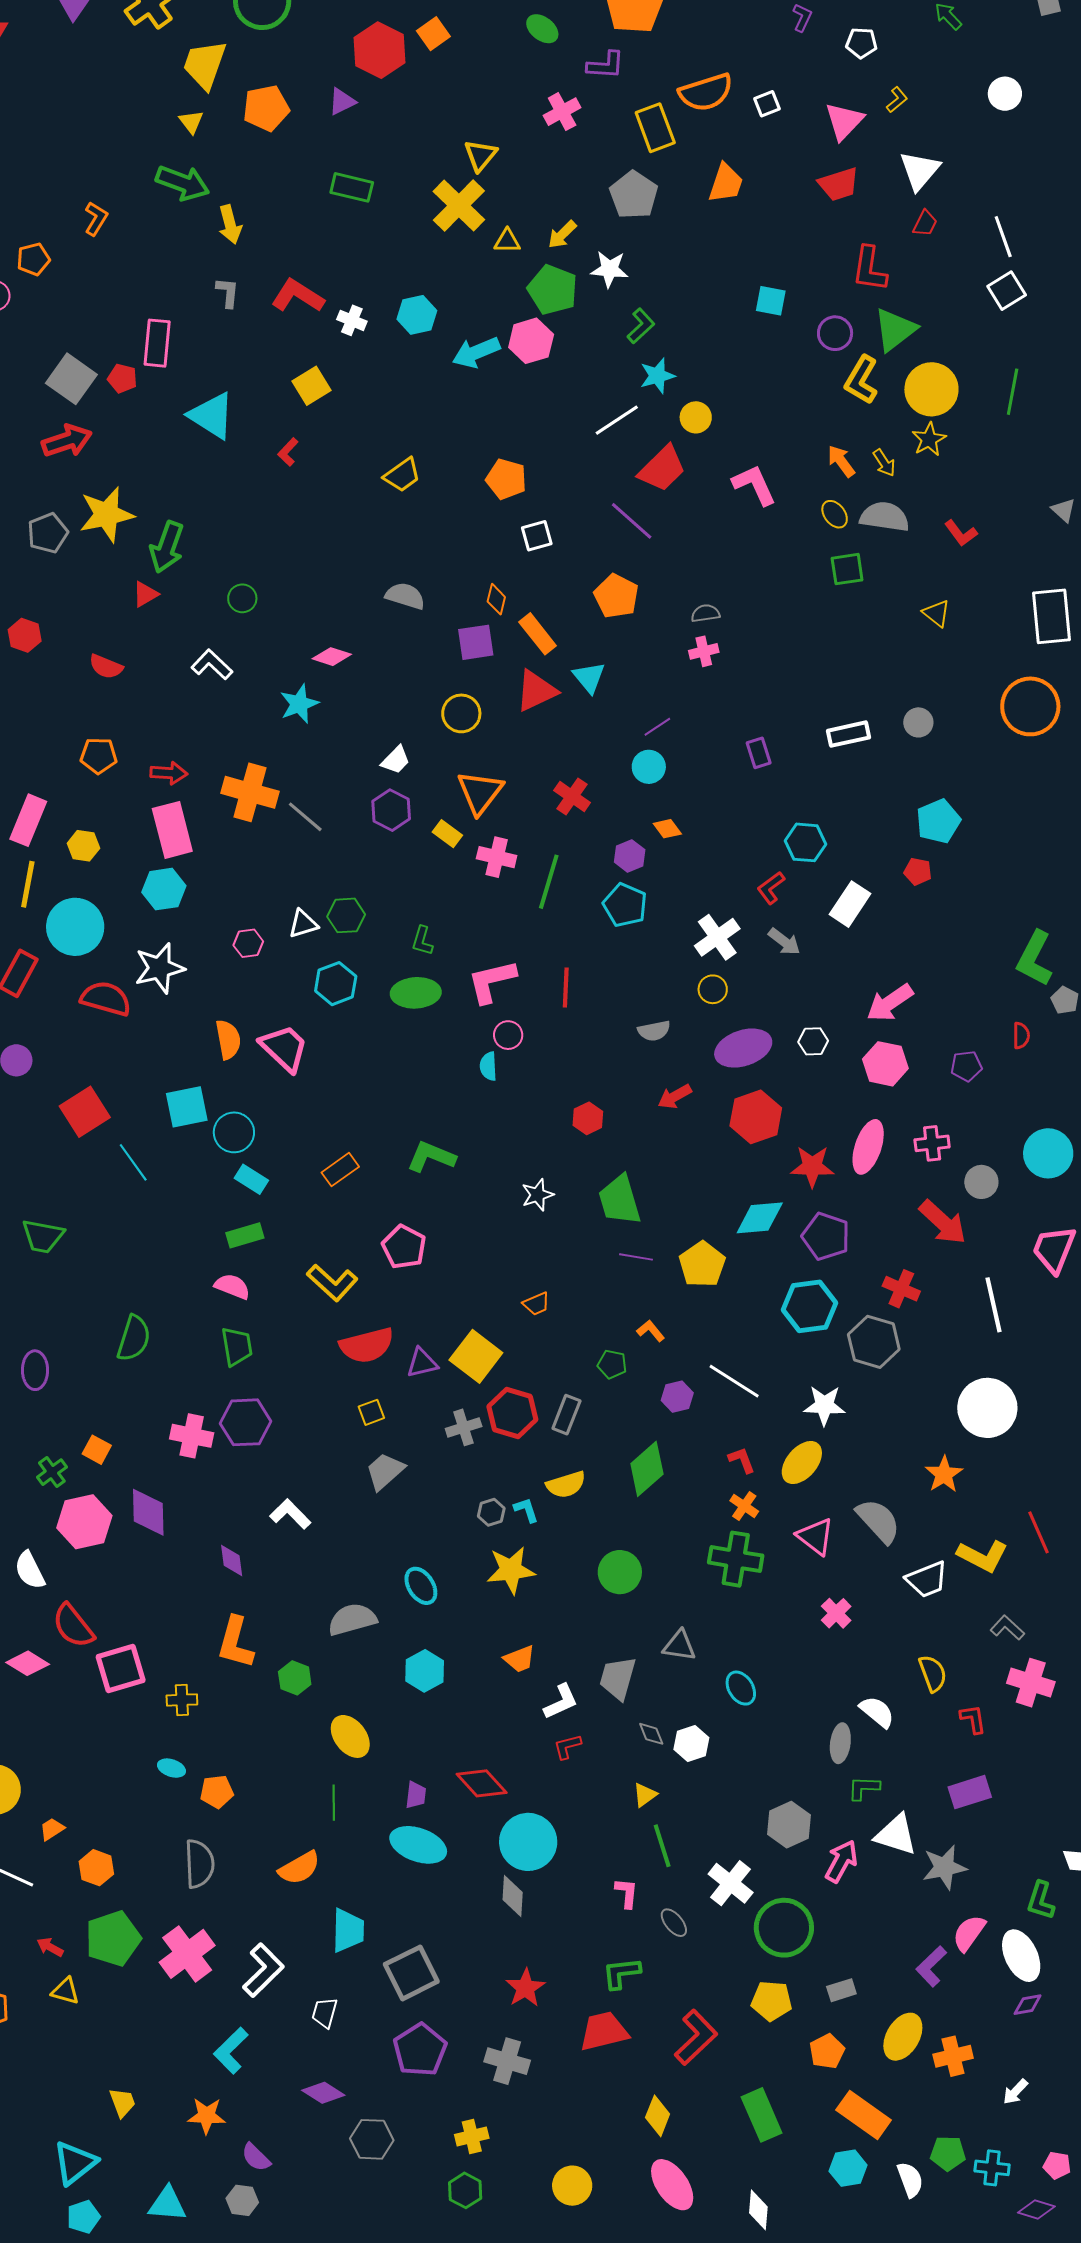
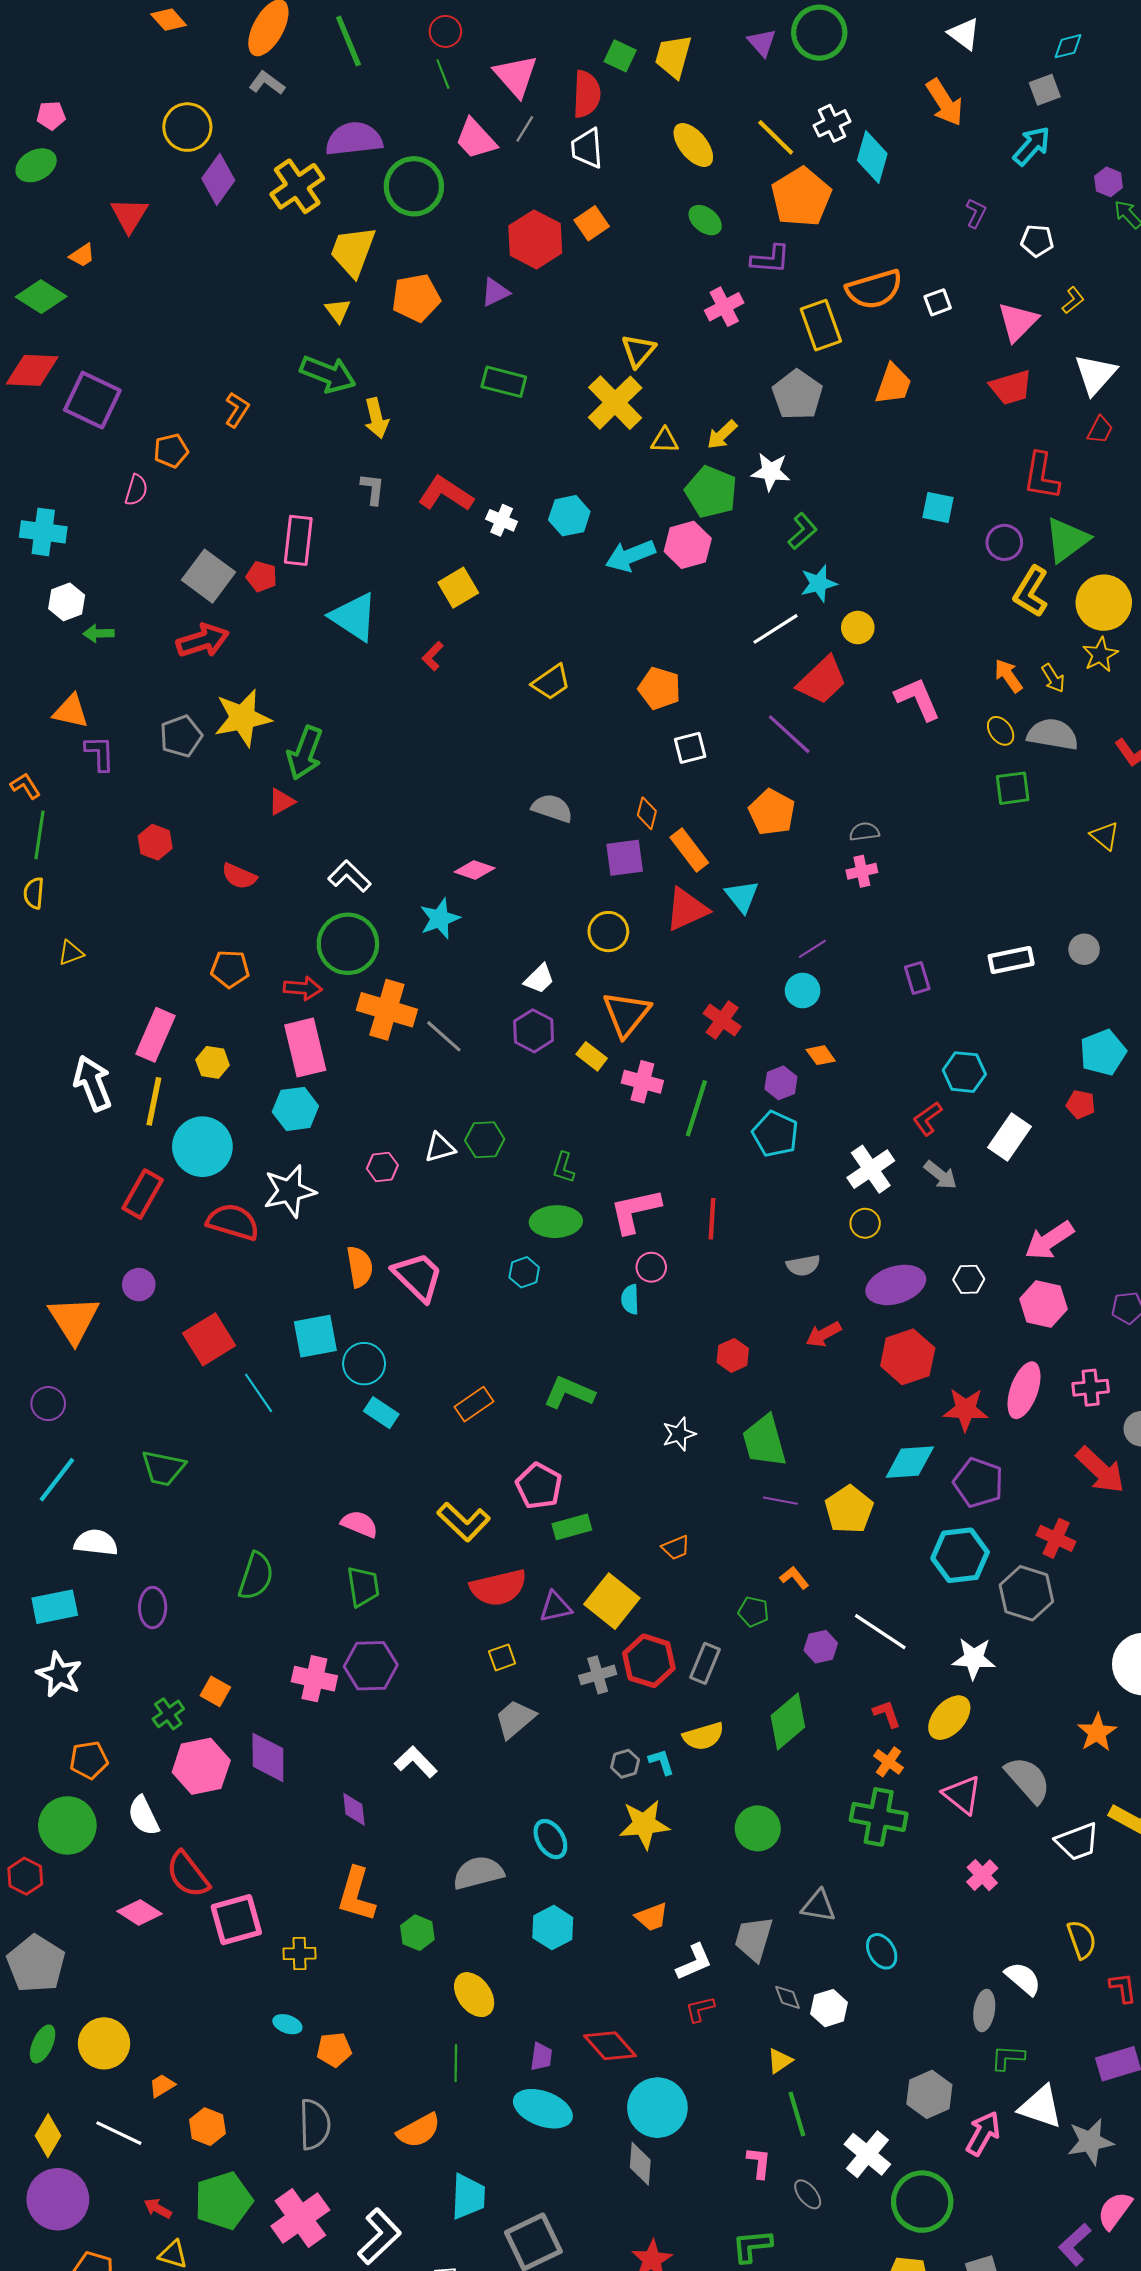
green circle: (242, 598) -> (348, 944), moved, size x2.0
cyan hexagon: (336, 984) -> (524, 1272), moved, size x0.7
green rectangle: (245, 1235) -> (572, 1527), moved

